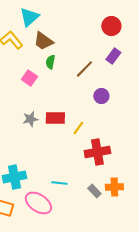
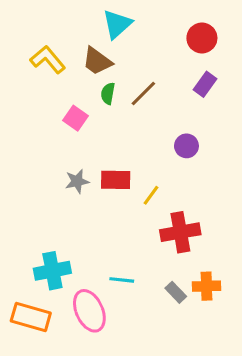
cyan triangle: (29, 17) -> (117, 24), moved
brown line: (84, 69) -> (143, 93), moved
pink ellipse: (38, 203) -> (89, 311), turned 32

